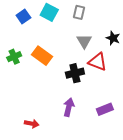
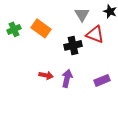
red arrow: (32, 124) -> (46, 75), moved

